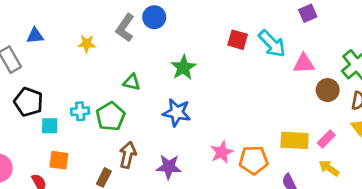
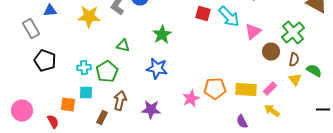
yellow star: (87, 44) -> (89, 16), size x1.6
pink triangle: (304, 64) -> (253, 32), turned -36
cyan square: (50, 126) -> (86, 92), moved
orange pentagon: (254, 160) -> (215, 88), moved

